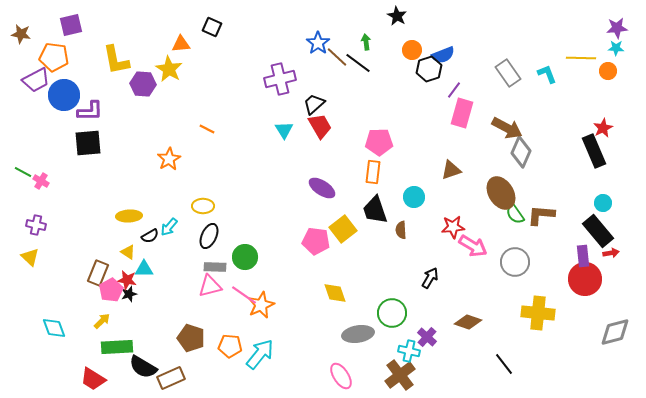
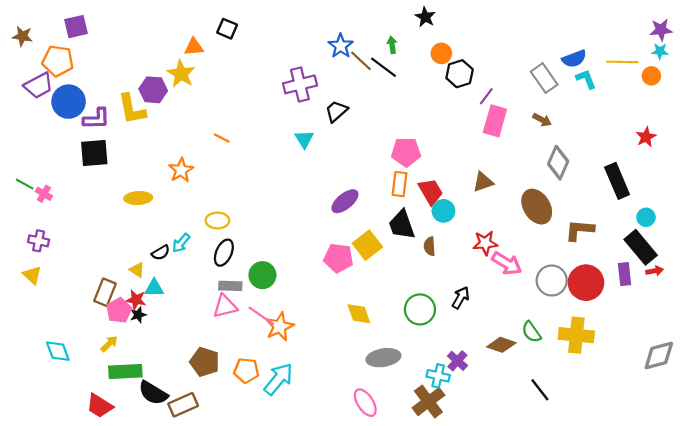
blue semicircle: (443, 55) -> (574, 59), moved
yellow L-shape: (116, 60) -> (132, 109), moved
red trapezoid: (320, 126) -> (431, 192), moved
brown arrow: (507, 128) -> (542, 120), moved, size x0.6
black rectangle: (594, 151) -> (617, 181), moved
purple ellipse: (322, 188) -> (345, 201), turned -72
green semicircle: (515, 214) -> (531, 332), moved
yellow ellipse: (129, 216) -> (138, 198), moved
red circle: (585, 279) -> (586, 283), moved
green circle: (392, 313) -> (420, 309), moved

